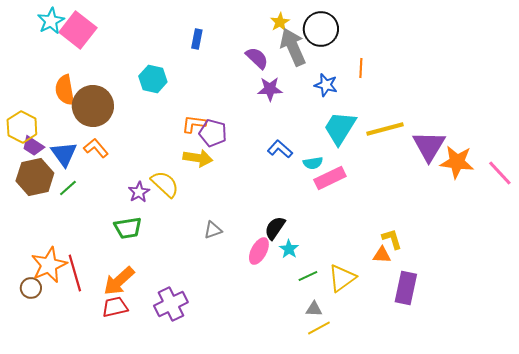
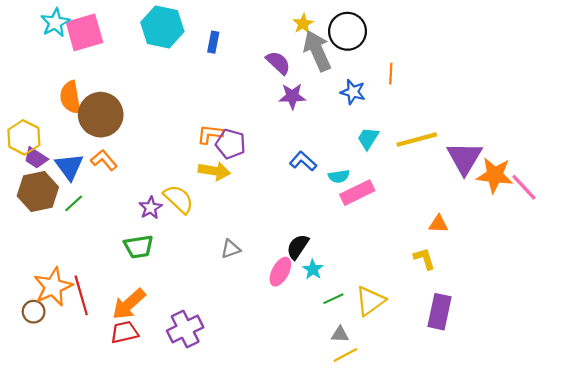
pink square: (78, 30) -> (84, 32), turned 36
cyan hexagon: (153, 79) -> (162, 27), moved, size x1.4
cyan trapezoid: (340, 128) -> (368, 138), size x0.6
pink line: (500, 173) -> (524, 187), moved
orange triangle: (382, 255) -> (438, 224), moved

